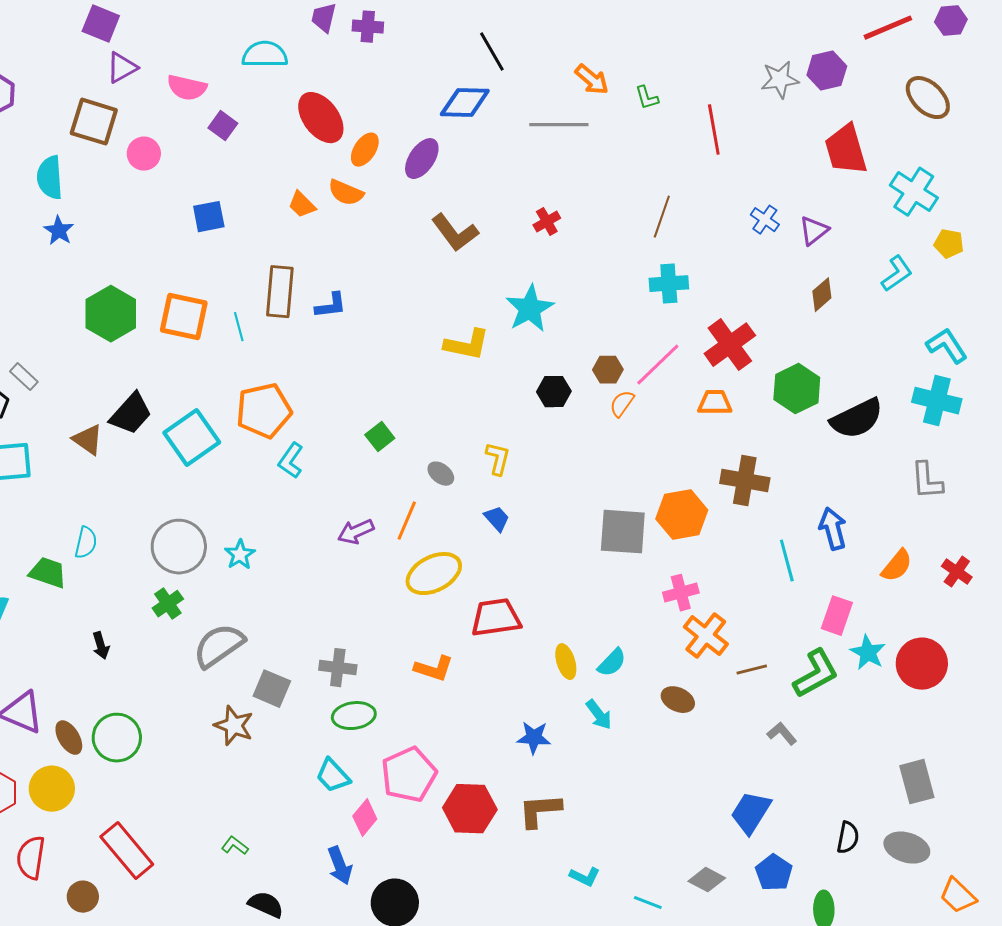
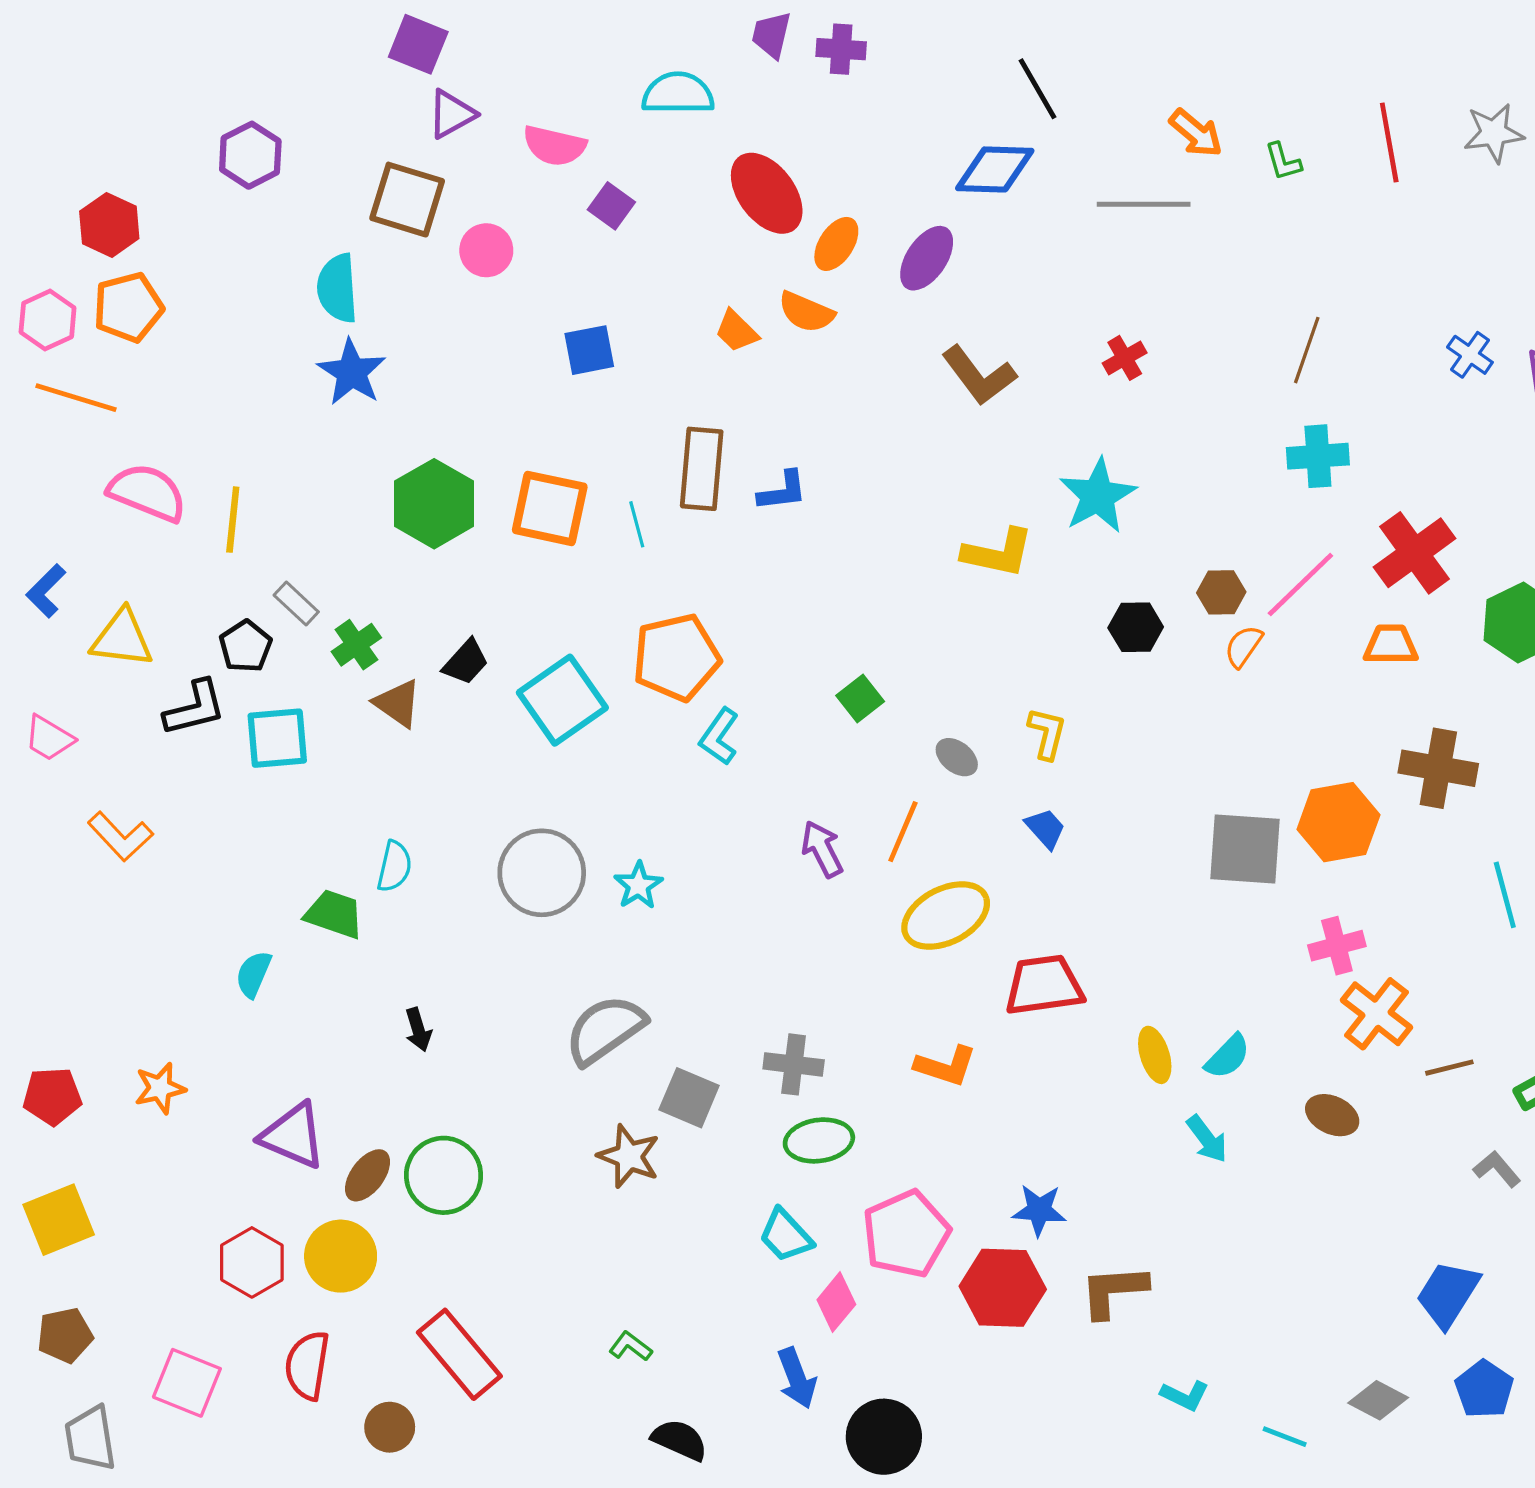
red line: (714, 130) -> (1389, 143), moved
blue star: (59, 231) -> (352, 372), size x1.4
black trapezoid: (131, 414) -> (466, 662), size x0.7
purple arrow: (356, 532) -> (822, 849), turned 87
green cross: (168, 604) -> (356, 645), moved
brown ellipse: (69, 738) -> (367, 1175), turned 68
blue star: (534, 738) -> (1039, 1210), moved

